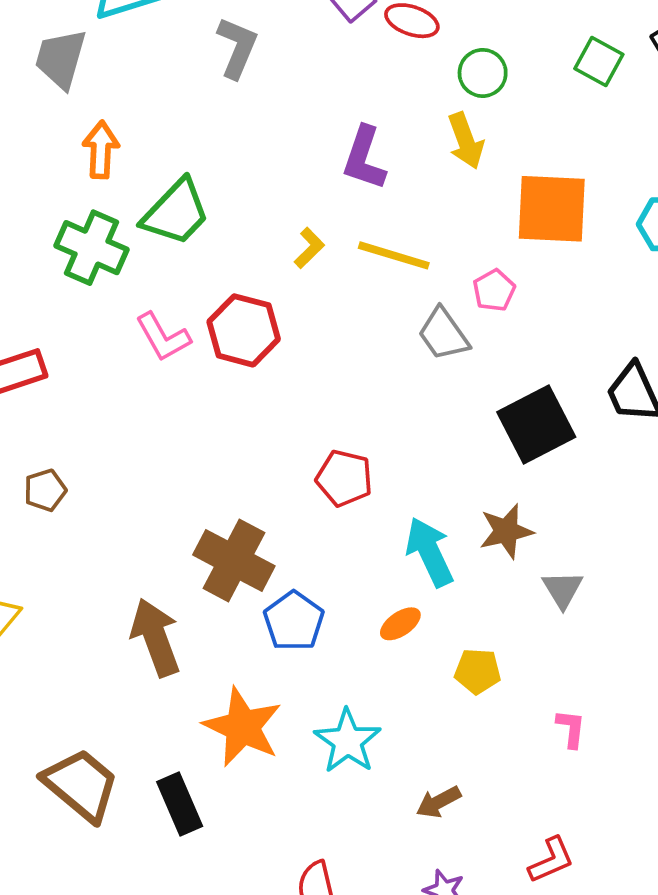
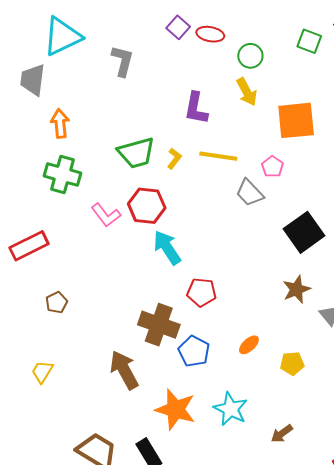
green trapezoid: (176, 212) -> (136, 153), moved, turned 39
red pentagon: (344, 478) -> (202, 292), moved
cyan arrow: (430, 552) -> (167, 248), moved

